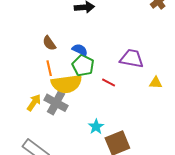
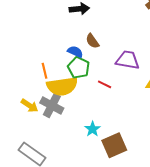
brown semicircle: (49, 43) -> (92, 41), moved
yellow arrow: (34, 103) -> (30, 106), turned 90

